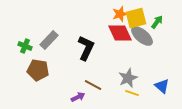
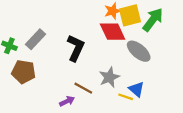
green arrow: (157, 22) -> (153, 20), size x1.6
gray ellipse: (142, 36) -> (139, 51), moved
gray star: (128, 78) -> (109, 77), moved
blue triangle: (162, 86) -> (136, 89), moved

